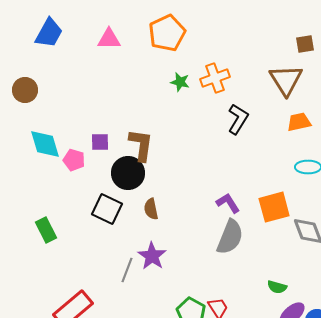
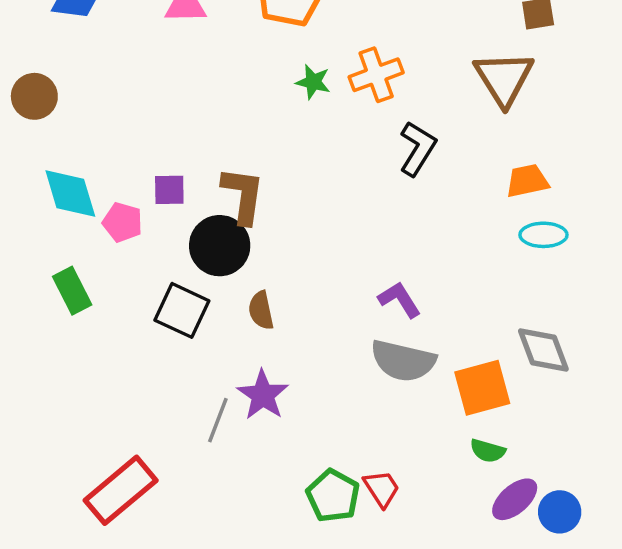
orange trapezoid: (299, 122) -> (527, 181), moved
orange square: (274, 207) -> (482, 388), moved
green rectangle: (46, 230) -> (72, 291), moved
gray semicircle: (230, 237) -> (403, 361), turned 81

